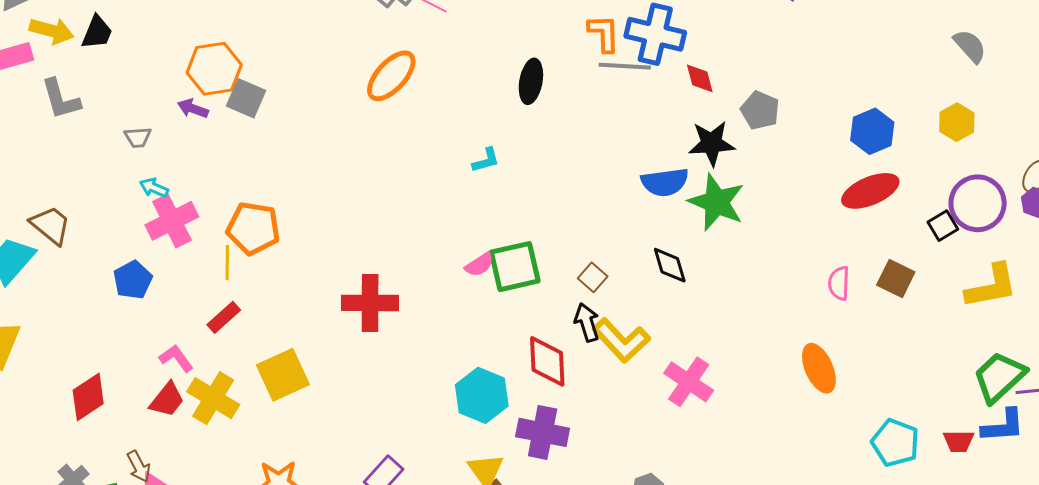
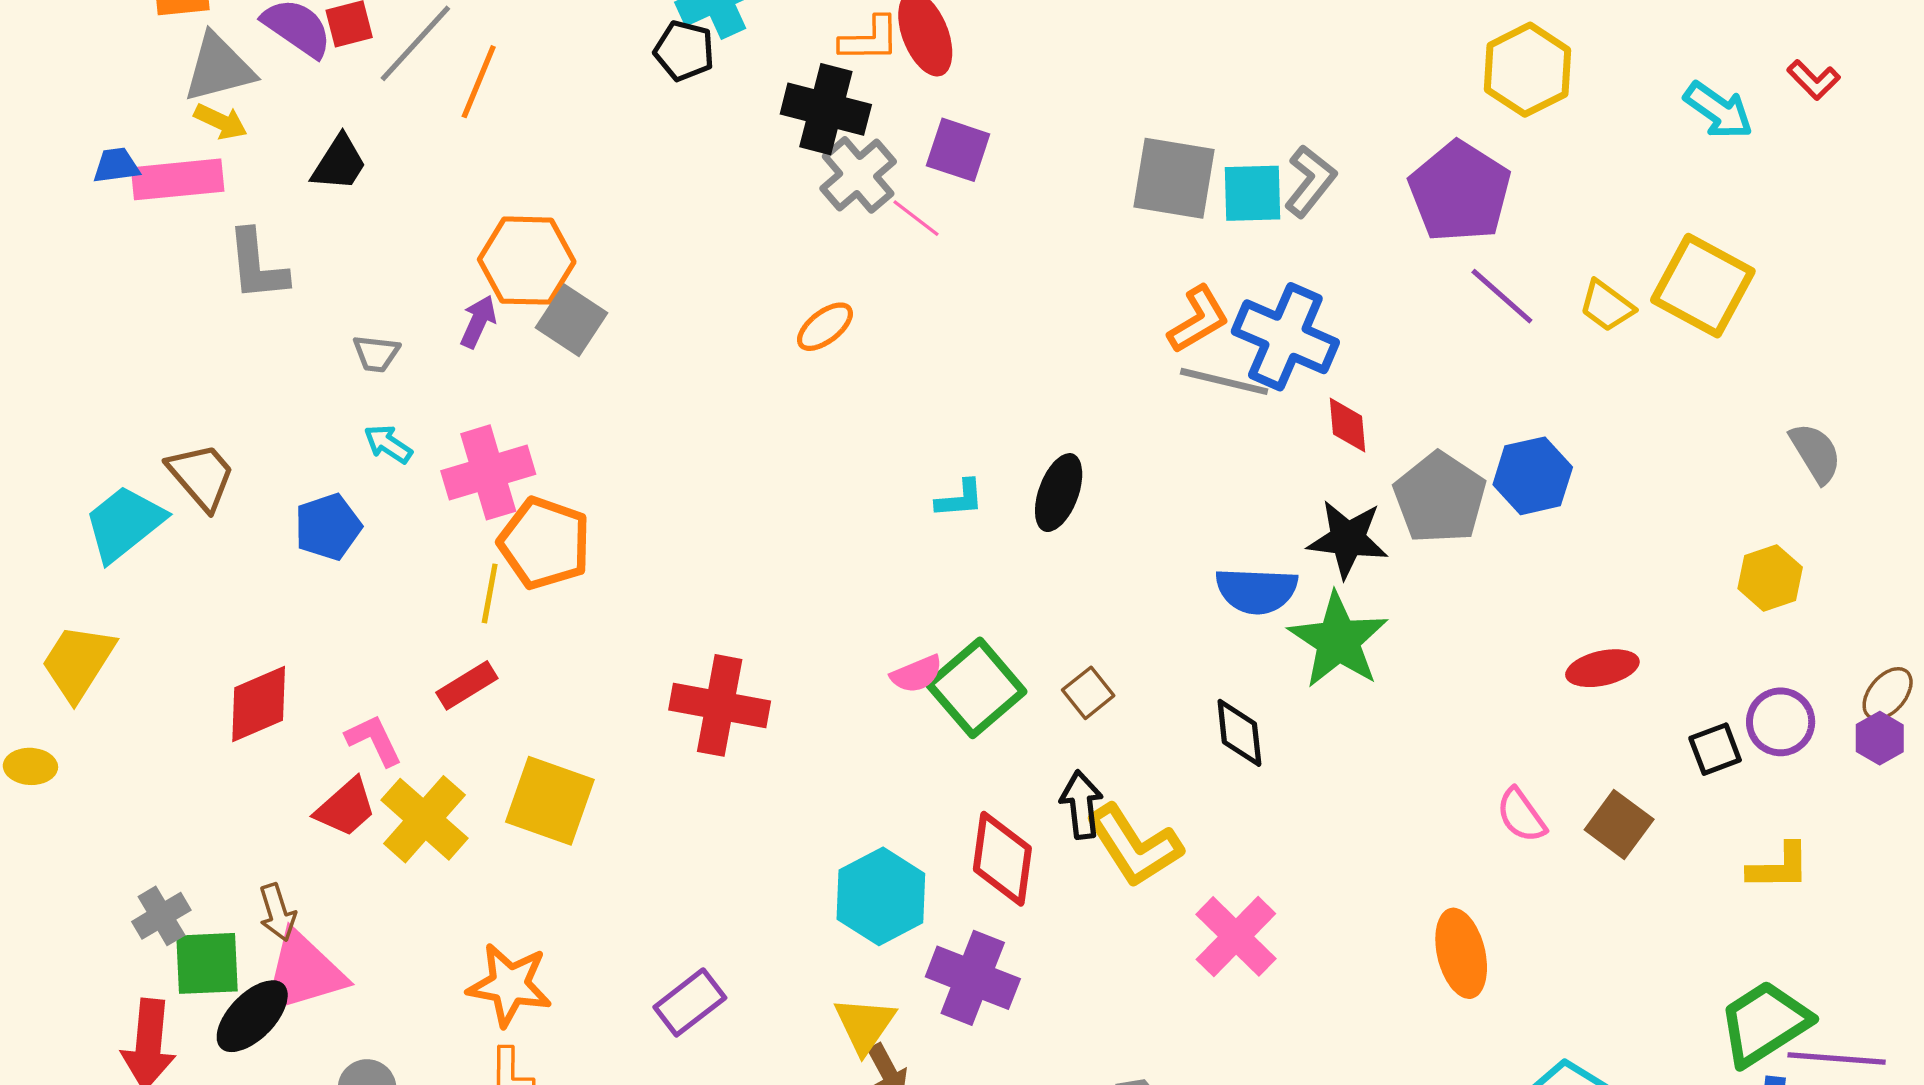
yellow arrow: (52, 31) -> (221, 122), moved, size x0.7
orange L-shape: (604, 33) -> (1198, 320), turned 51
orange ellipse: (391, 76) -> (825, 327), size x0.6
black ellipse: (531, 81) -> (1059, 493), moved
purple arrow: (193, 109) -> (478, 322), turned 84
gray pentagon: (760, 110) -> (1440, 498), size x1.4
blue hexagon: (872, 131) -> (1533, 476), moved
red ellipse: (870, 191) -> (1602, 668), size x0.7
purple circle: (978, 203) -> (1781, 722), size x0.7
pink cross: (172, 221) -> (488, 472), moved
green square: (515, 267) -> (976, 688), turned -38
brown square: (593, 277) -> (1088, 693), moved
blue pentagon: (133, 280) -> (328, 527), moved
pink semicircle: (839, 283) -> (1521, 815), turned -48
yellow L-shape: (991, 286) -> (1779, 867), size x0.7
yellow square: (283, 375) -> (550, 801), turned 34
red diamond: (88, 397) -> (259, 704), moved

